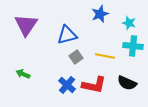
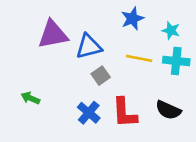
purple triangle: (26, 25) -> (53, 34), moved, turned 45
yellow line: (105, 56) -> (139, 58), moved
red L-shape: (94, 85) -> (125, 113), turned 75

